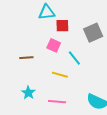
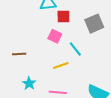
brown line: (26, 58) -> (19, 54), moved
yellow line: (60, 75) -> (61, 65), turned -35

